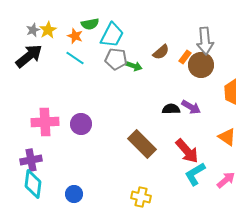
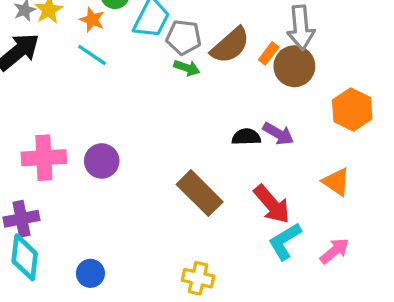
brown semicircle: (161, 52) -> (230, 45), size x1.5
gray pentagon: (116, 59) -> (184, 37), moved

